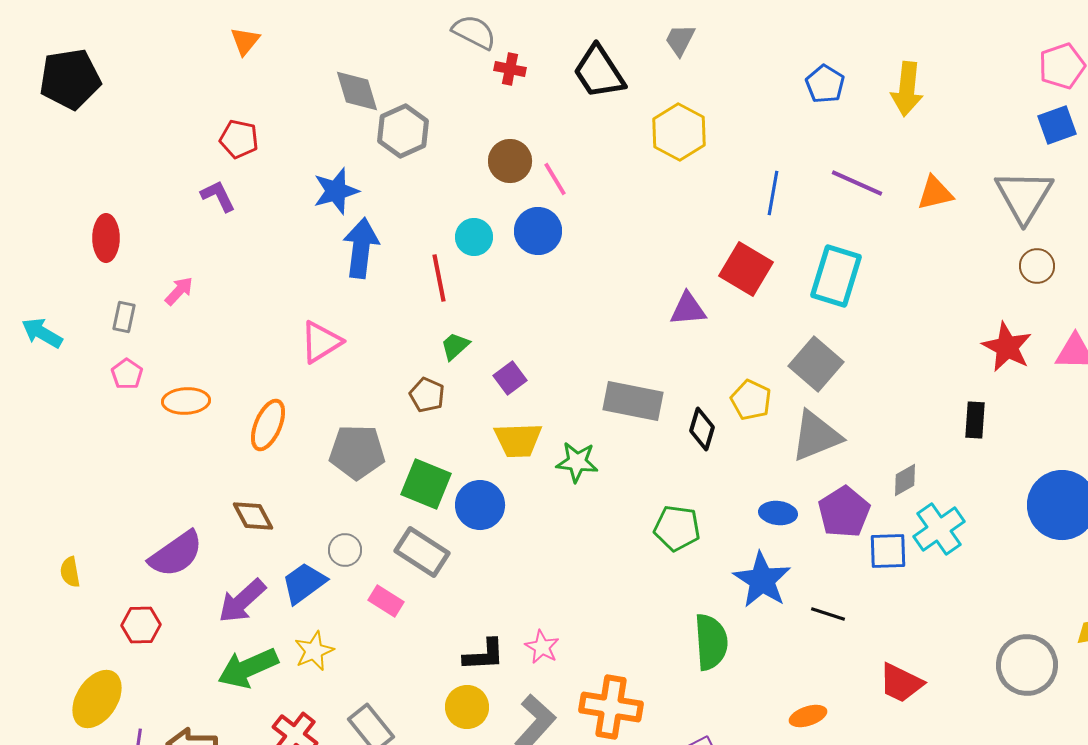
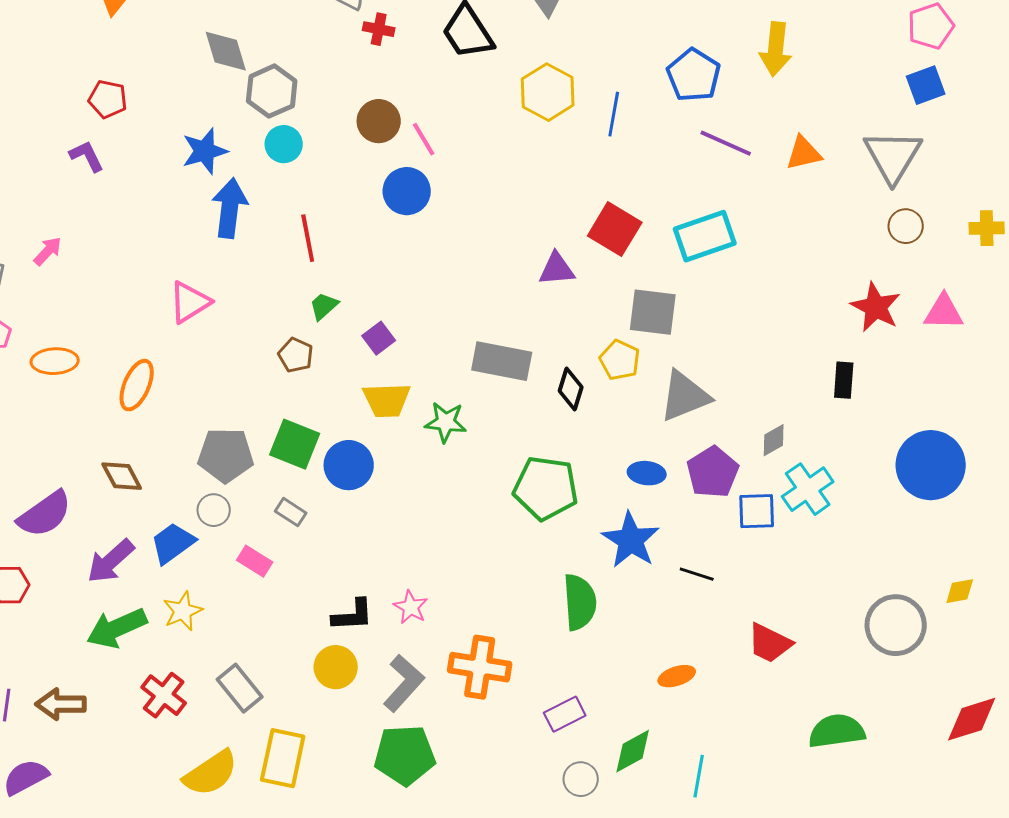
blue pentagon: (825, 84) -> (694, 75), moved, size x1.4
blue line: (773, 193) -> (614, 114), moved
cyan circle: (474, 237) -> (284, 144), moved
cyan rectangle: (836, 276) -> (705, 236), turned 54
gray square: (816, 364) -> (653, 312), moved, turned -34
gray pentagon: (357, 452) -> (226, 455), moved
green pentagon: (677, 528) -> (546, 488), size x1.4
gray rectangle: (422, 552) -> (291, 512), size x0.6

